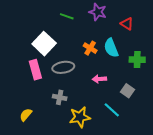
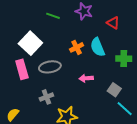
orange cross: (90, 48) -> (77, 47), turned 32
gray cross: (60, 97) -> (46, 97), turned -32
cyan line: (112, 110) -> (125, 109), moved

